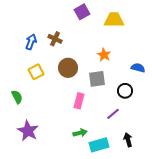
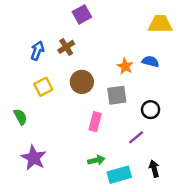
purple square: (82, 12) -> (82, 14), moved
yellow trapezoid: (114, 20) -> (160, 24), moved
brown cross: (55, 39) -> (66, 47), turned 32
blue semicircle: (138, 68) -> (151, 61), moved

